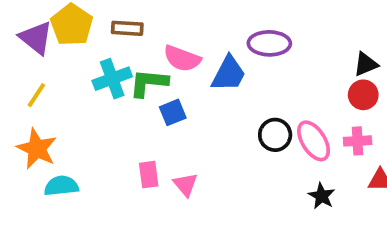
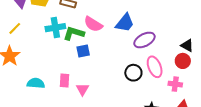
purple ellipse: (269, 43) -> (144, 40), moved, turned -40
black triangle: (366, 64) -> (187, 45), turned 40
blue trapezoid: (229, 74) -> (125, 23), moved
pink ellipse: (314, 141) -> (155, 67), moved
cyan semicircle: (61, 186) -> (36, 83), moved

